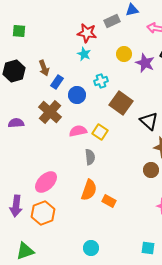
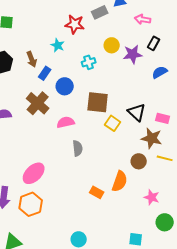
cyan star: (84, 54) -> (58, 45), moved
purple star: (145, 63) -> (133, 54), turned -30
cyan cross: (101, 81) -> (89, 62), moved
brown square: (121, 103) -> (98, 102), moved, turned -30
yellow square: (100, 132) -> (113, 123), moved
orange semicircle: (89, 190) -> (120, 181), moved

